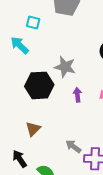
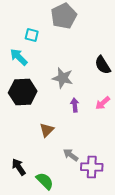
black hexagon: (39, 85) -> (23, 92), moved
brown triangle: (33, 129) -> (47, 130), moved

